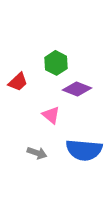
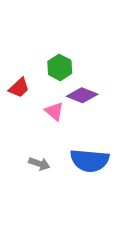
pink triangle: (51, 115) -> (54, 111), moved

